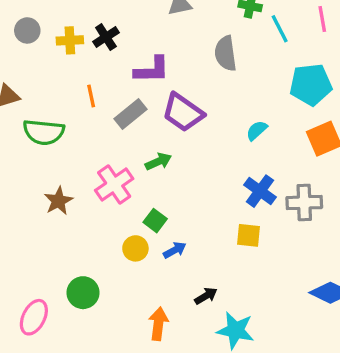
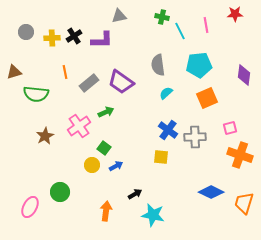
gray semicircle: (226, 53) -> (158, 65), moved
purple L-shape: (152, 70) -> (102, 40), moved

